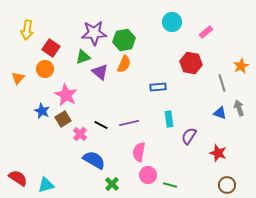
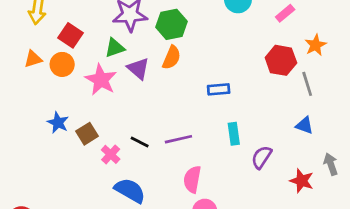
red hexagon: (191, 63) -> (281, 60), moved
orange star: (241, 66) -> (316, 45), moved
orange triangle: (18, 78) -> (33, 59), moved, turned 32
pink star: (66, 95) -> (101, 80), moved
gray arrow: (239, 108) -> (331, 164), moved

